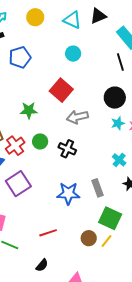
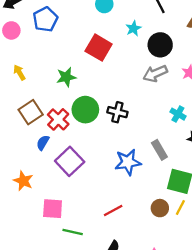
gray arrow: (77, 117) -> (155, 74), moved
cyan star: (118, 123) -> (133, 28), moved
green circle: (40, 141) -> (85, 110), size x1.5

